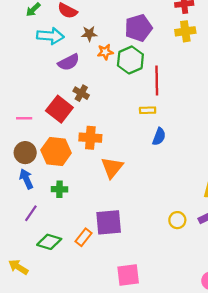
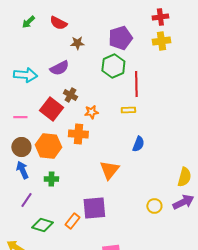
cyan arrow: (50, 36) -> (25, 75), moved
orange star: (105, 52) -> (91, 112), moved
blue semicircle: (159, 137) -> (138, 144), moved
orange triangle: (112, 167) -> (109, 170), moved

